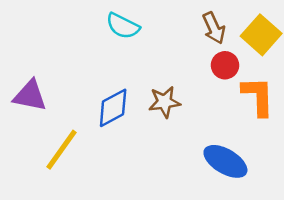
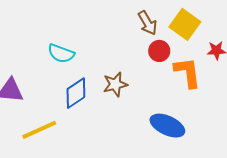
cyan semicircle: (123, 26) -> (61, 53), moved
yellow line: (61, 150) -> (39, 130), turned 36

